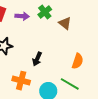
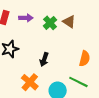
green cross: (45, 12) -> (50, 23), moved
orange cross: (21, 81) -> (30, 82), turned 30

